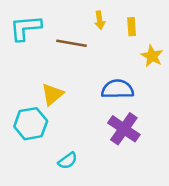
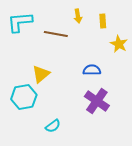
blue semicircle: (118, 89) -> (92, 70), size x0.7

